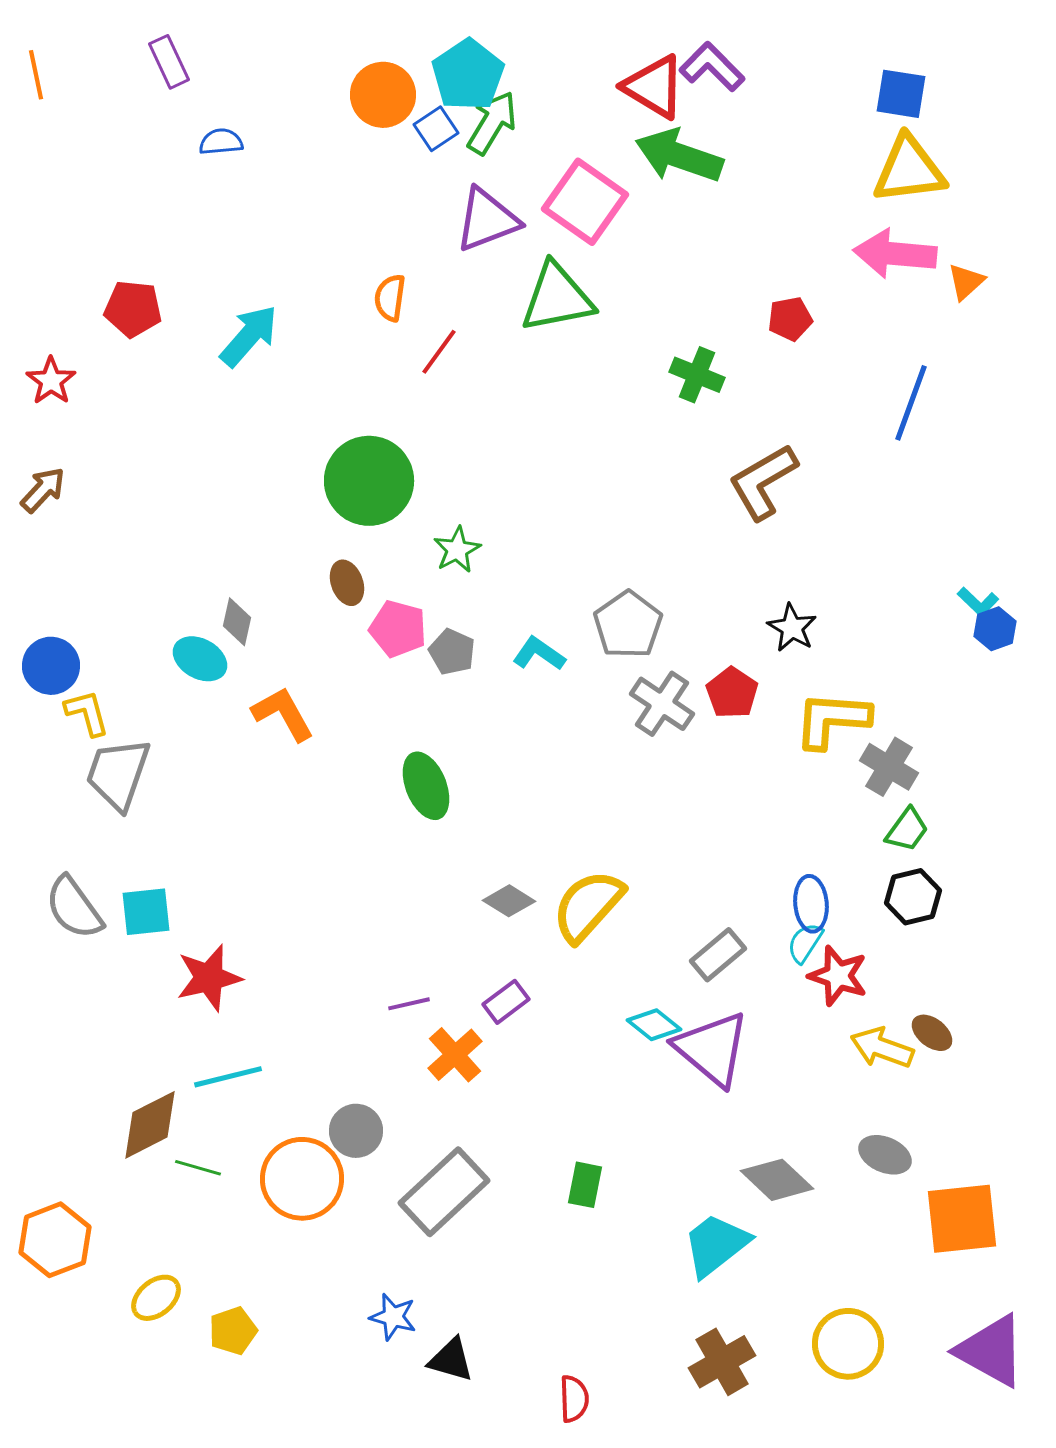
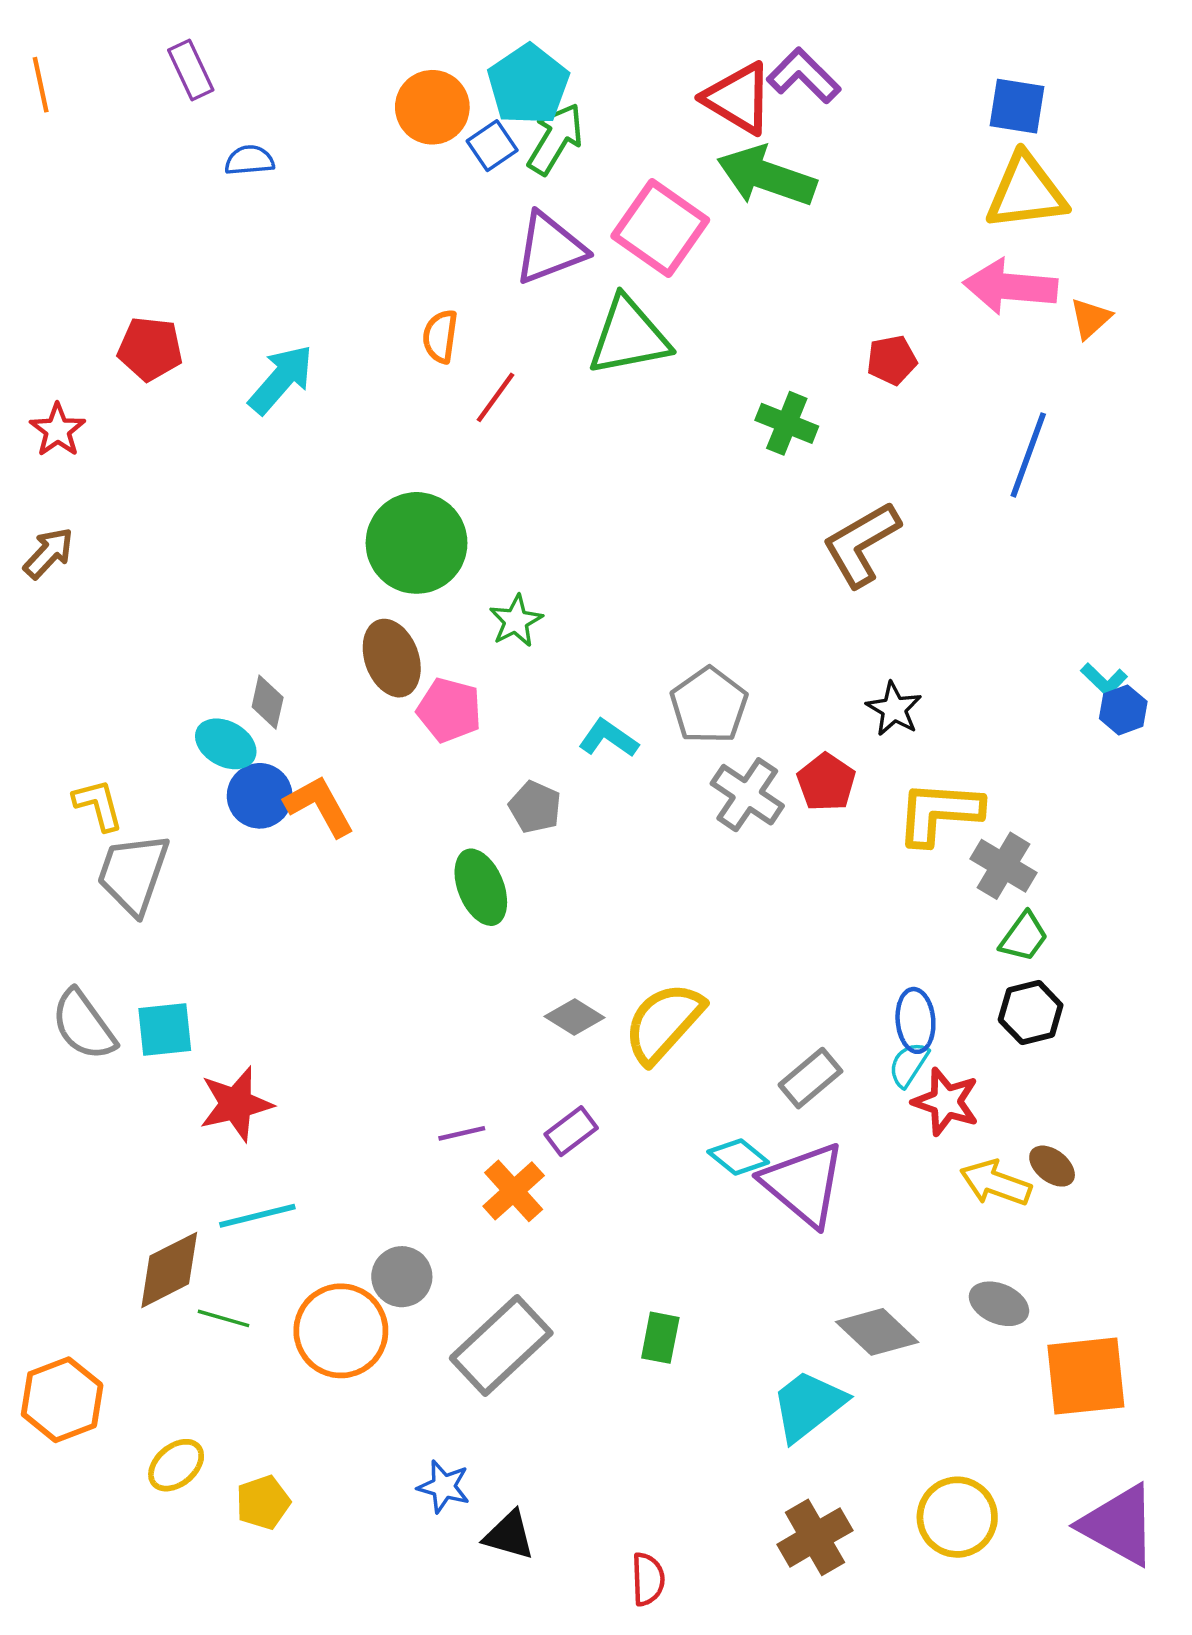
brown ellipse: (347, 583) -> (392, 658), size x1.5
gray pentagon: (452, 652) -> (535, 807), moved
blue circle: (51, 666) -> (260, 796), moved

